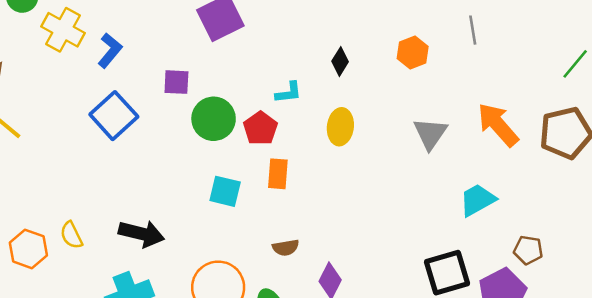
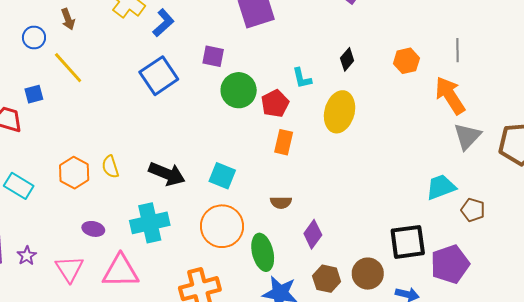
cyan L-shape: (289, 93) -> (302, 78), turned 75
orange arrow: (498, 125) -> (450, 95), moved
yellow ellipse: (340, 127) -> (340, 112), size x1.4
gray triangle: (430, 134) -> (467, 136), moved
cyan square: (225, 191) -> (222, 176), moved
brown pentagon: (528, 250) -> (473, 210), moved

